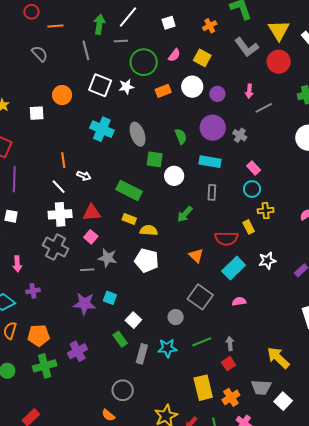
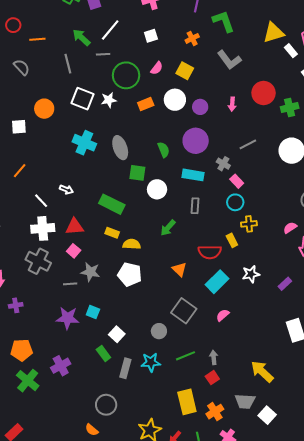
green arrow: (99, 24) -> (81, 37), turned -54
yellow triangle: (279, 30) -> (274, 33), moved, turned 45
red circle: (279, 62) -> (264, 93), moved
gray line: (264, 108) -> (248, 144), moved
gray cross: (240, 135) -> (223, 164), moved
orange line: (63, 160) -> (20, 171), moved, turned 49
pink semicircle: (239, 301) -> (223, 315), turned -32
green cross: (45, 366) -> (28, 381), turned -35

